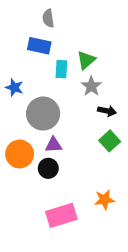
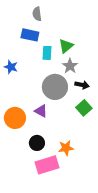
gray circle: (43, 114) -> (55, 87), moved
purple triangle: (54, 145) -> (41, 111), turned 32
black circle: (48, 168) -> (37, 143), moved
orange star: (104, 200) -> (66, 148), moved

